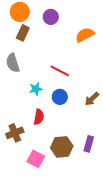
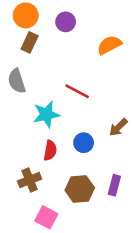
cyan star: (36, 89) -> (46, 114), size x1.5
blue circle: (60, 97) -> (84, 143), moved
brown cross: (15, 133) -> (30, 180), moved
pink square: (36, 159) -> (46, 217), moved

